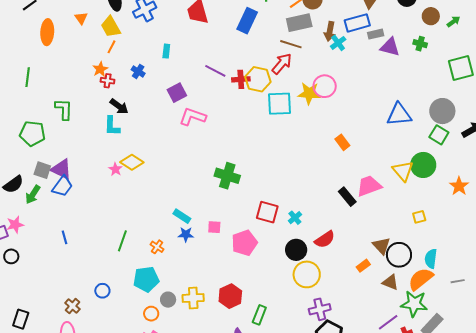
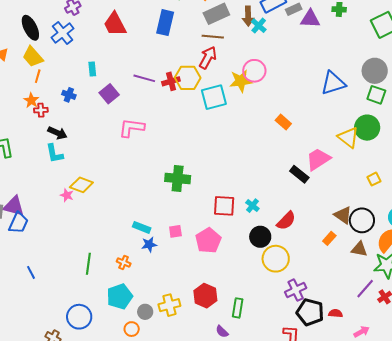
purple square: (177, 93) -> (109, 94), moved
blue circle: (102, 291) -> (79, 317), size x1.6

